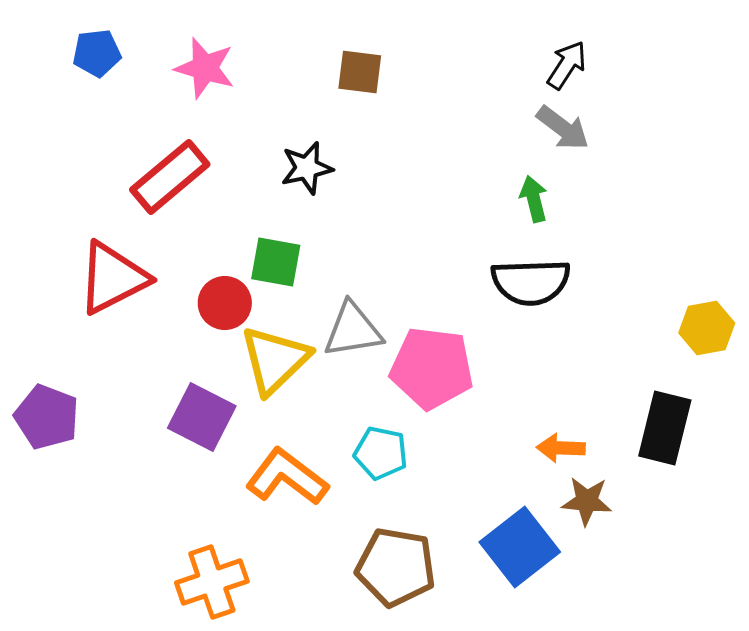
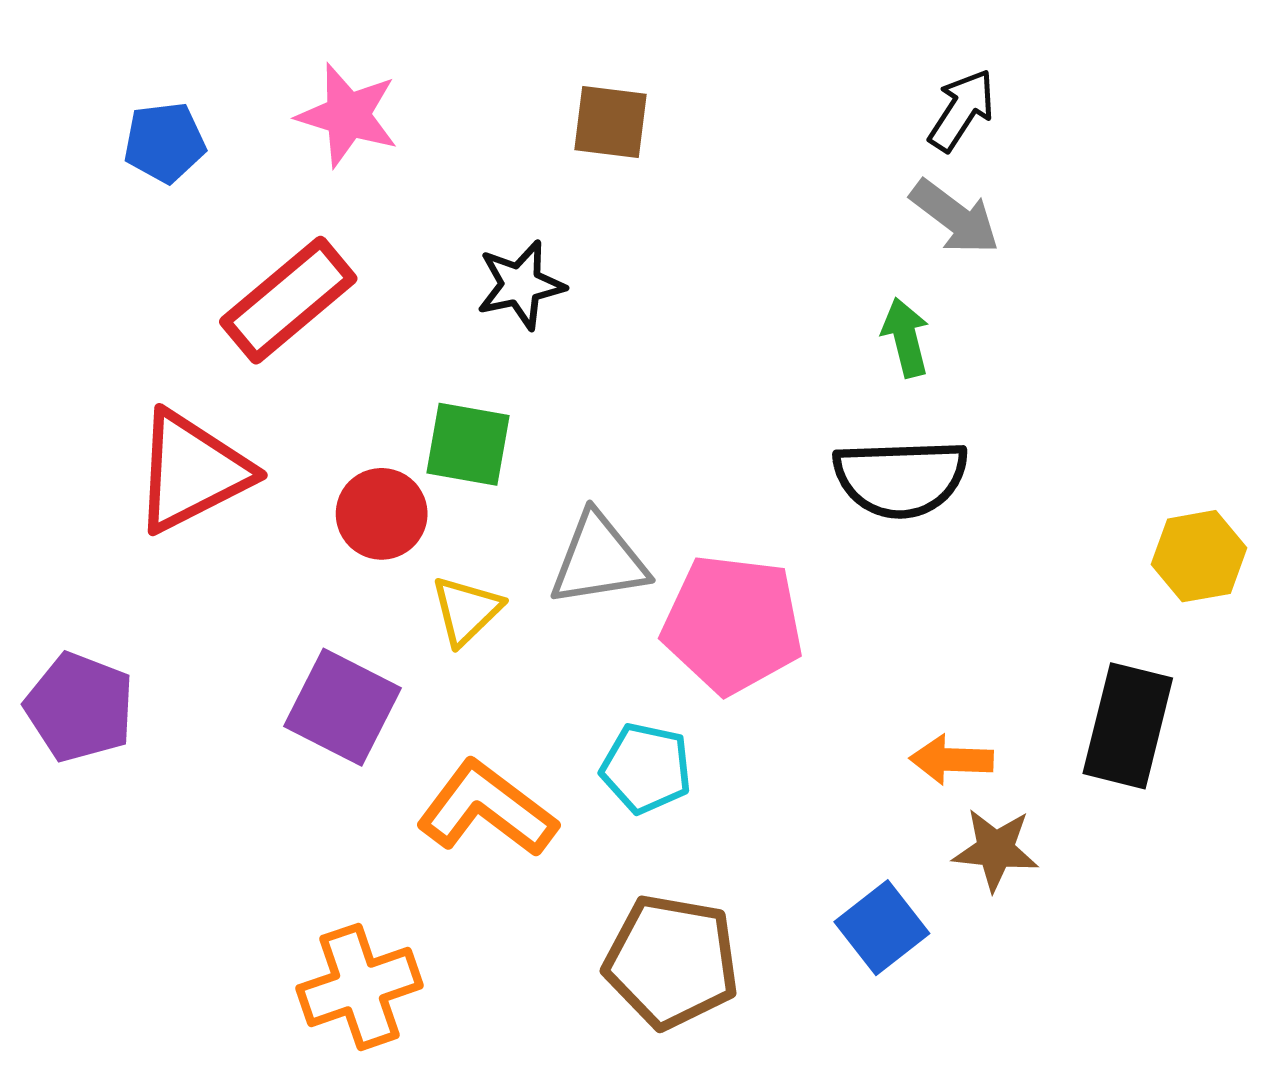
blue pentagon: (97, 53) -> (164, 142), moved
yellow triangle: (275, 360) -> (466, 610), size x0.6
blue square: (520, 547) -> (882, 928), size x0.7

